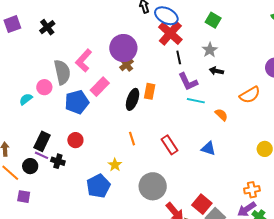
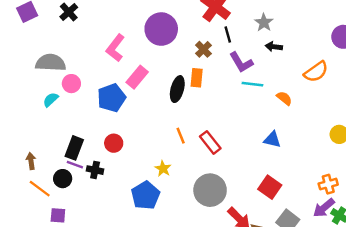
brown cross: (126, 64) -> (203, 49), moved
gray semicircle: (62, 72) -> (51, 63), moved, turned -70
red rectangle: (170, 145) -> (210, 142), moved
red square: (202, 204) -> (270, 187), moved

